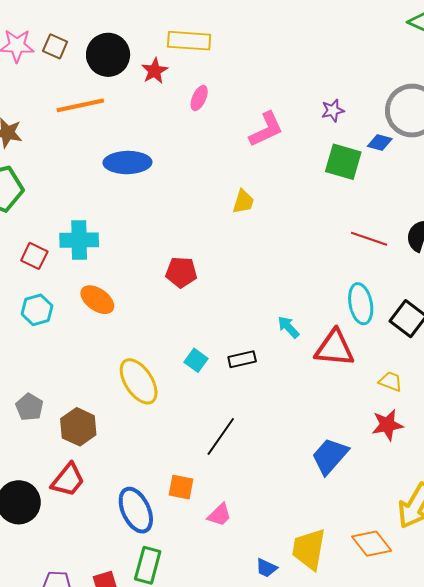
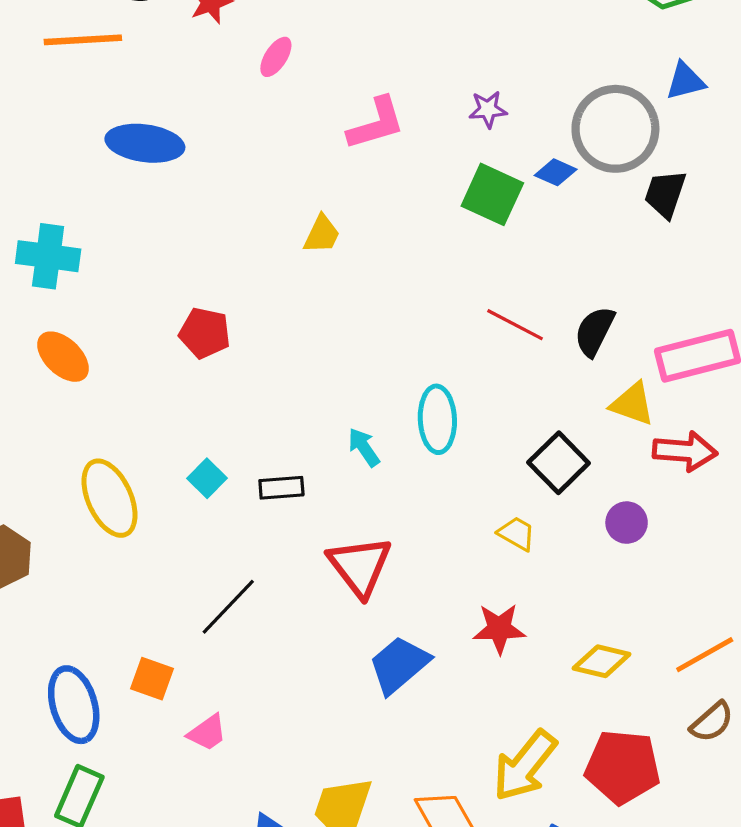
cyan ellipse: (361, 304) -> (437, 419), moved
red triangle: (334, 348) -> (360, 566), moved, turned 39
yellow trapezoid: (391, 381) -> (517, 534), moved

